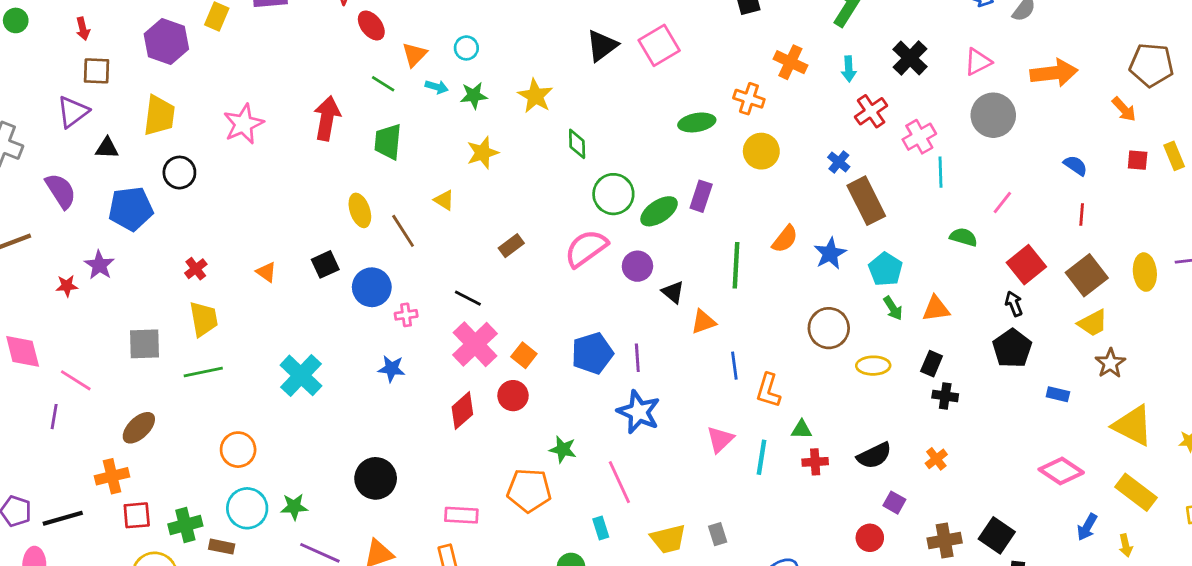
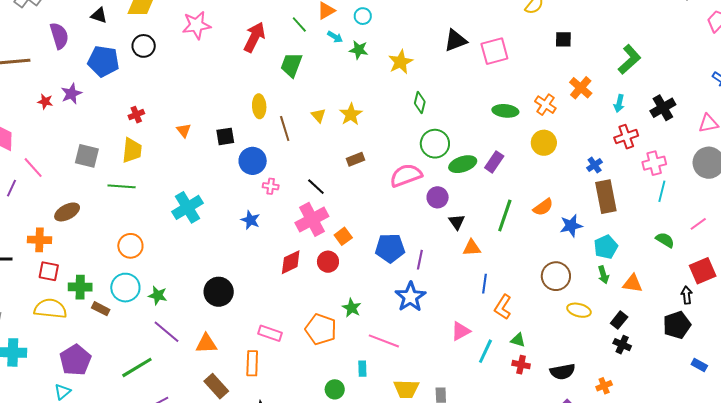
yellow star: (483, 153) -> (351, 114), moved, turned -30
pink line: (619, 482) -> (384, 341), turned -60

